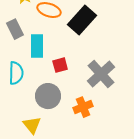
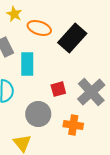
red square: (60, 65) -> (58, 89), moved
orange cross: (83, 107) -> (73, 125), turned 30

